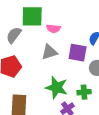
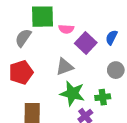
gray triangle: (49, 52) -> (65, 67), moved
purple square: (78, 53) -> (86, 43), moved, turned 36

